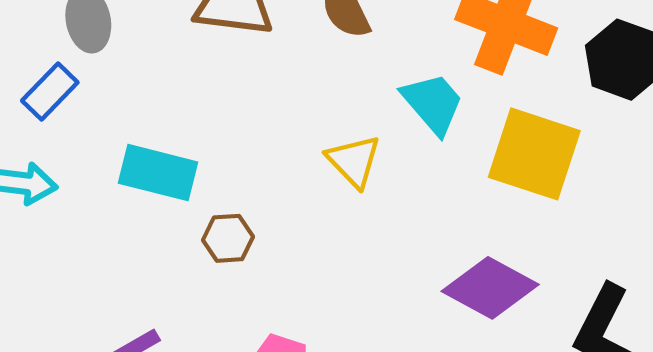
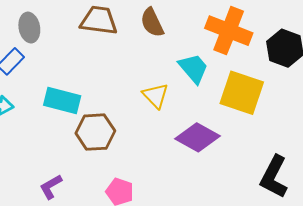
brown hexagon: (228, 238) -> (95, 132), size x1.6
purple diamond: (490, 288) -> (197, 137), moved

